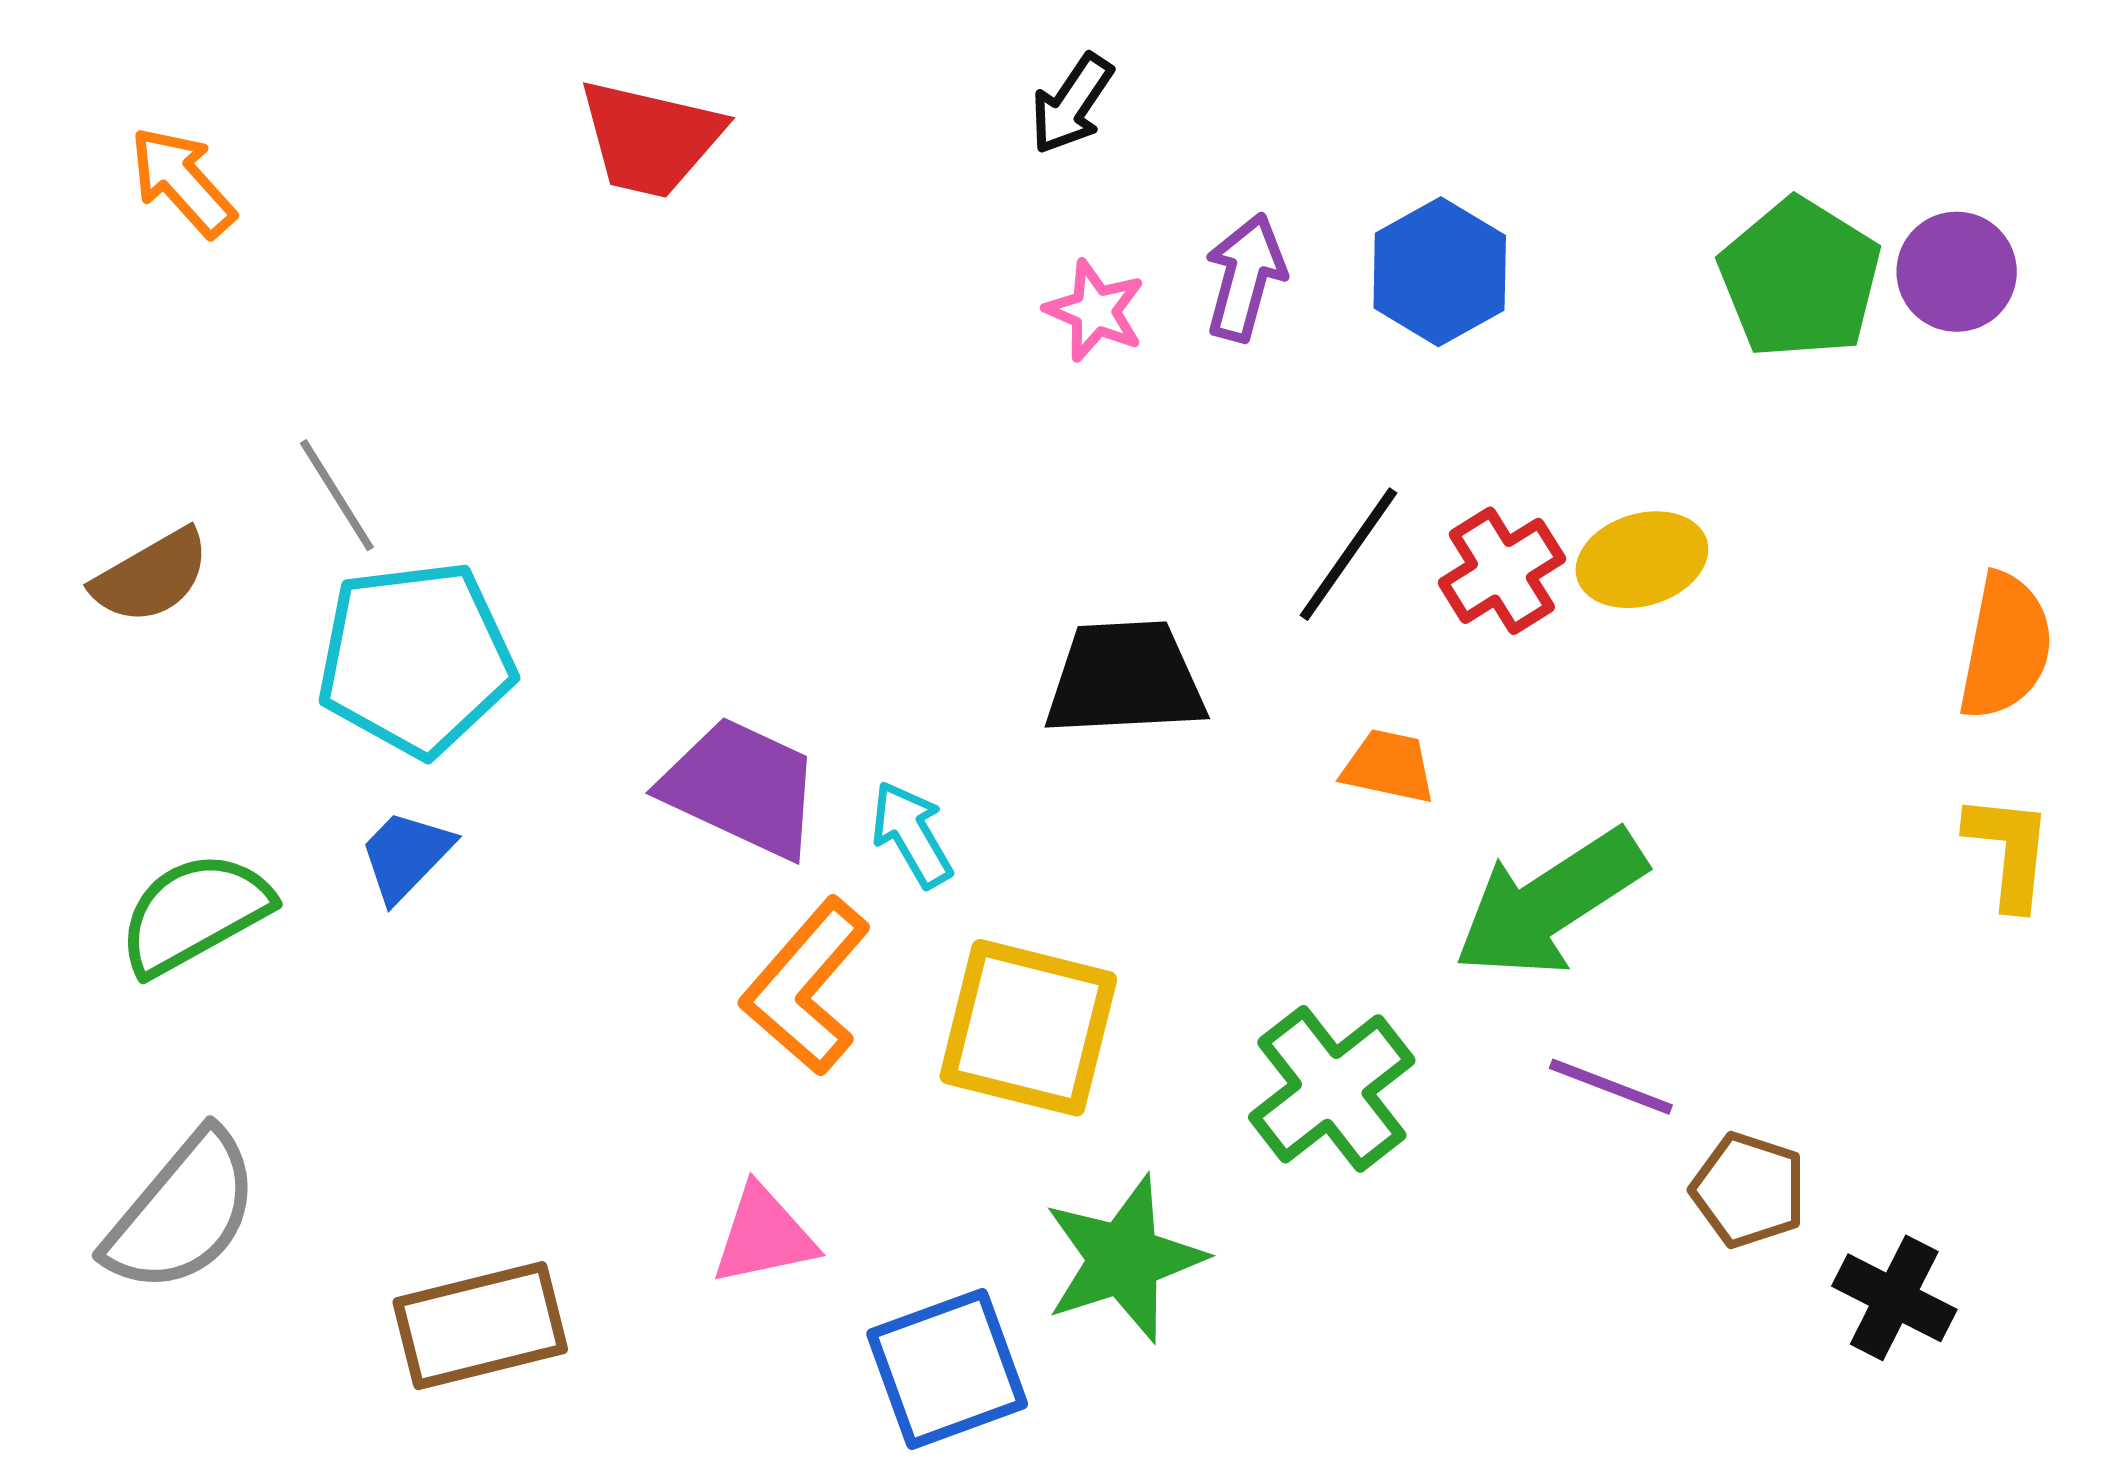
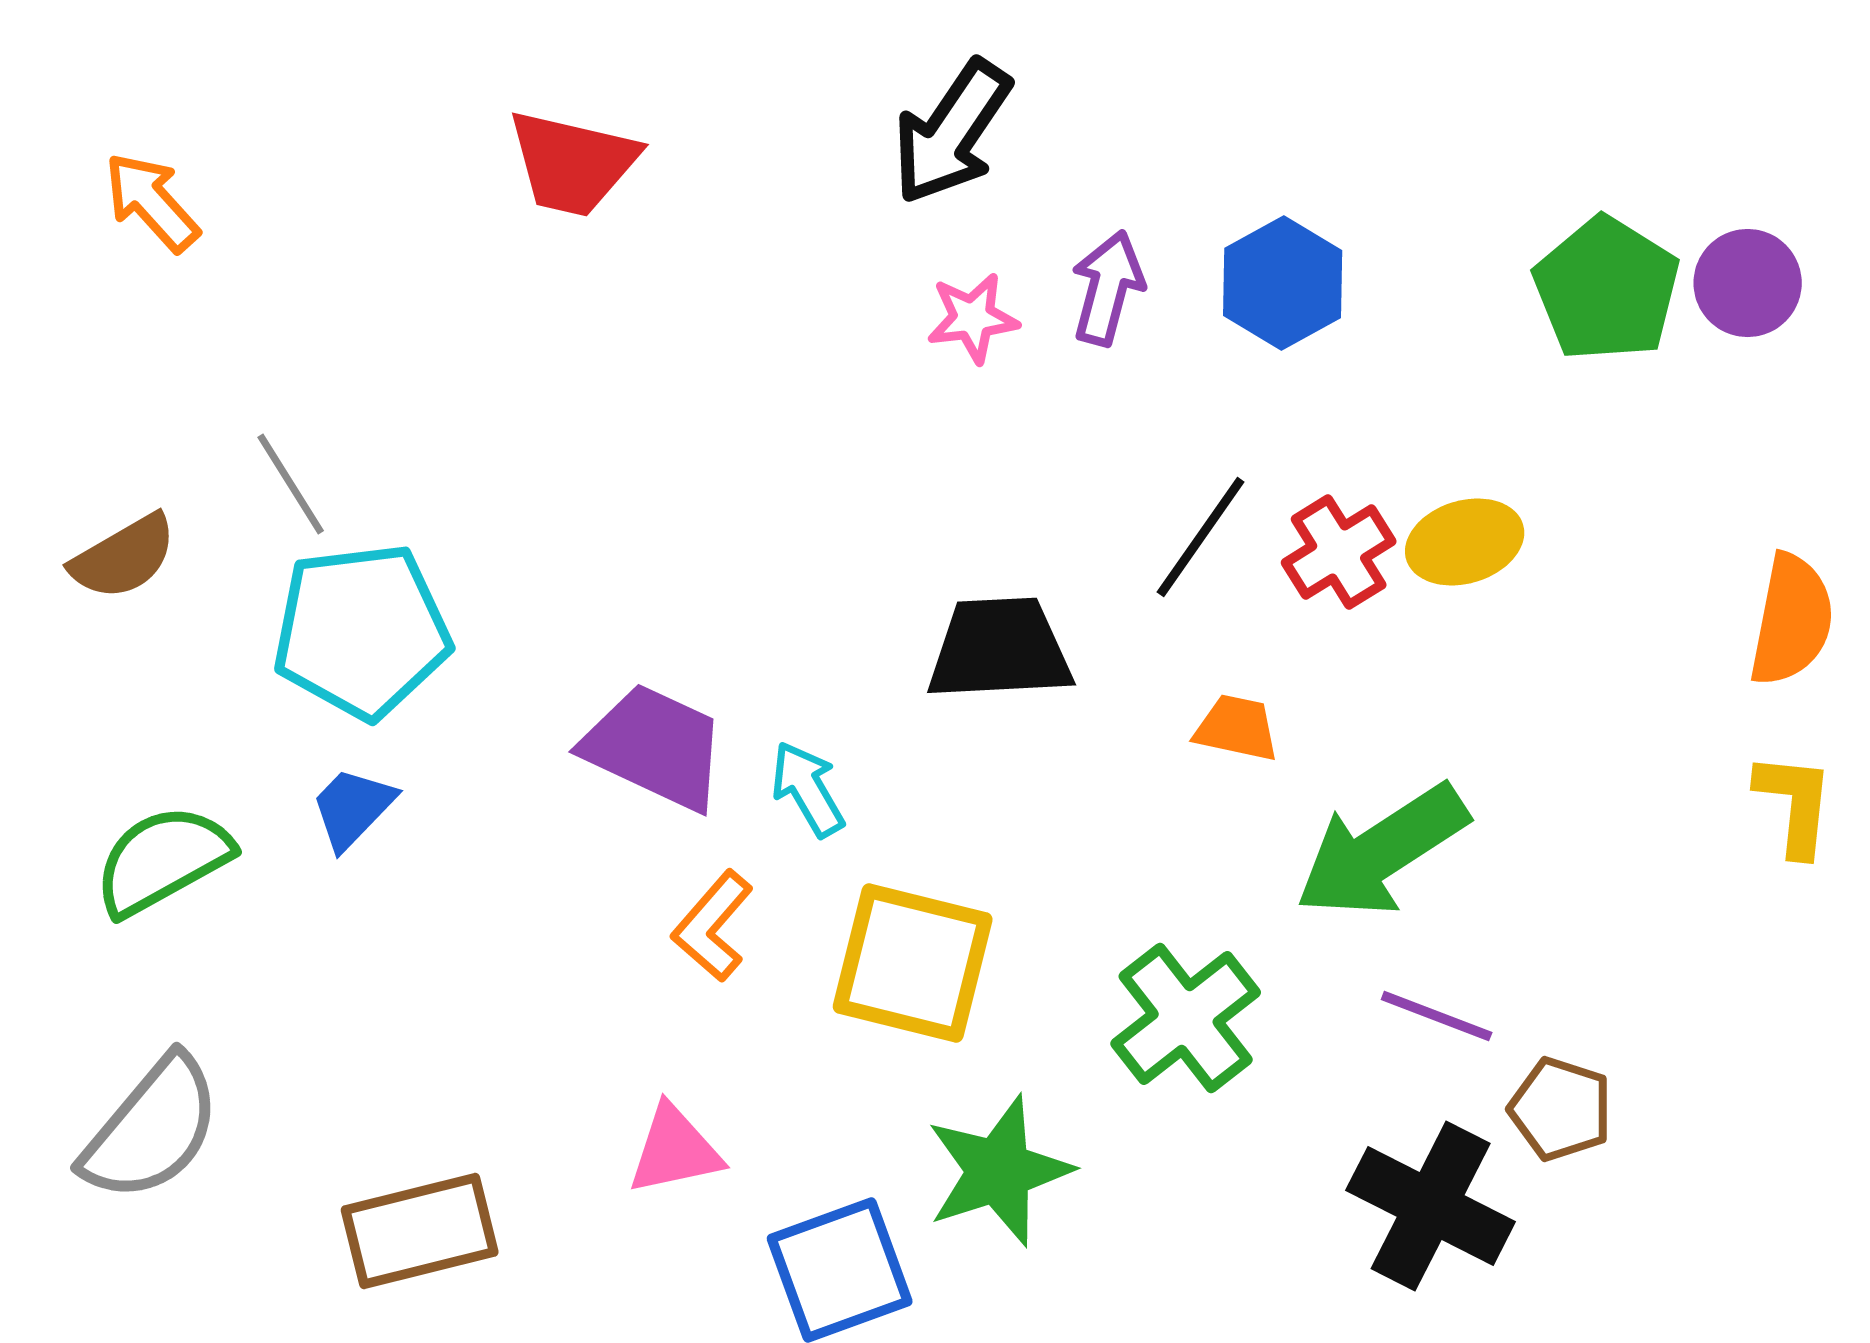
black arrow: (1072, 104) -> (952, 132), size x1.6
pink star: (1095, 311) -> (973, 318), turned -30
orange L-shape: (806, 987) -> (713, 926), size x0.7
black cross: (1894, 1298) -> (1431, 1206), moved, size x1.5

